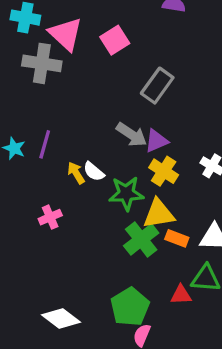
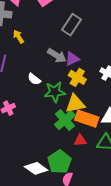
yellow arrow: (76, 173) -> (18, 37), moved
orange rectangle: (177, 238) -> (87, 119), size x1.6
red triangle: (181, 295) -> (80, 140), moved
white diamond: (61, 319) -> (36, 168), moved

